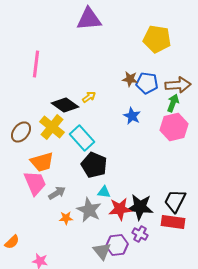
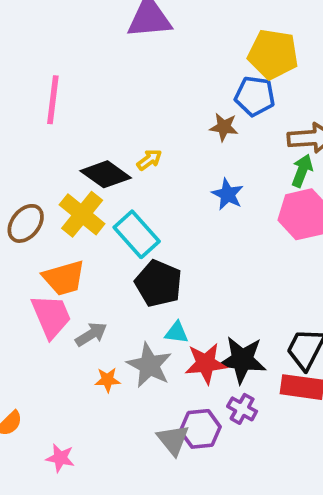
blue pentagon: (147, 83) -> (255, 96), moved

